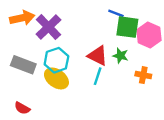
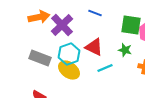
blue line: (116, 13) -> (95, 13), moved
red triangle: (98, 56) -> (94, 47), moved
cyan line: (98, 76) -> (105, 68), turned 49

